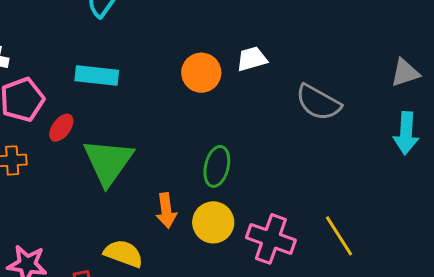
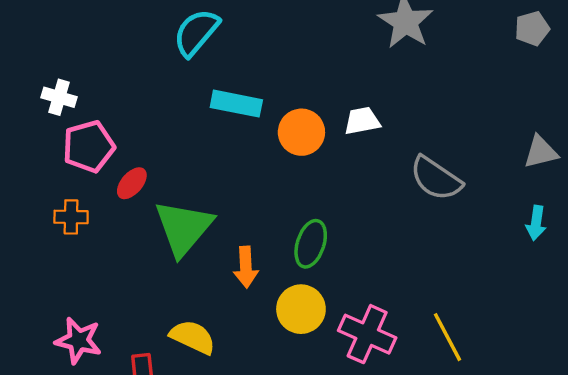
cyan rectangle: (97, 76) -> (236, 104), moved
cyan arrow: (406, 133) -> (536, 223), size x0.7
orange arrow: (166, 211) -> (246, 267), moved

